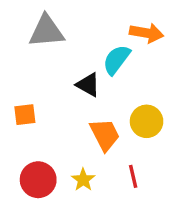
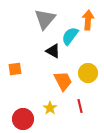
gray triangle: (46, 31) -> (45, 19), moved, turned -45
orange arrow: (147, 33) -> (88, 20), turned -96
red circle: (38, 180) -> (23, 119), moved

